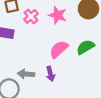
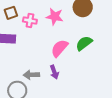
pink cross: (31, 16) -> (30, 21), turned -32

